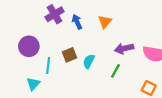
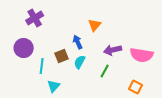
purple cross: (55, 14) -> (35, 18), moved
blue arrow: (77, 22) -> (78, 42), moved
cyan triangle: (33, 84) -> (54, 86), moved

